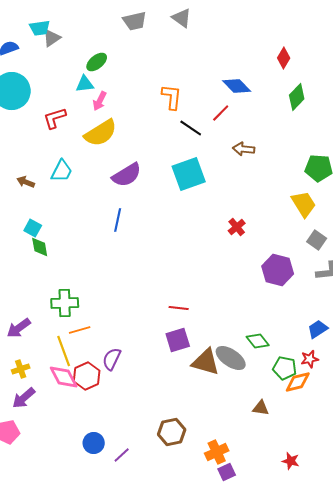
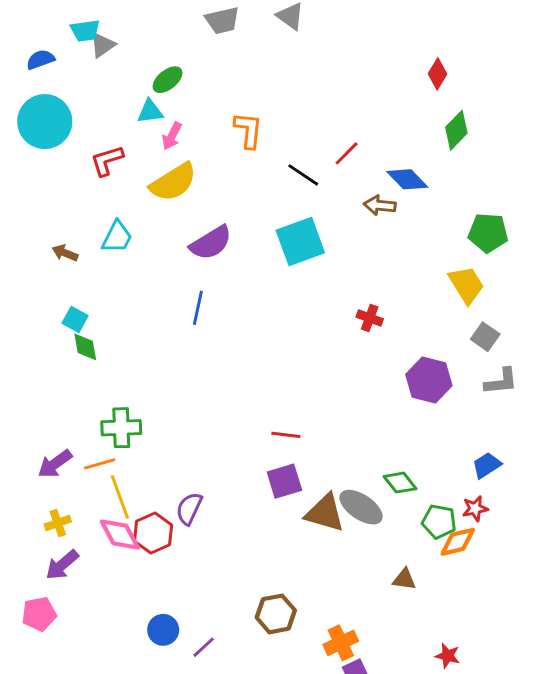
blue diamond: (237, 86) -> (407, 179), moved
orange L-shape: (172, 97) -> (248, 130), moved
red cross: (237, 227) -> (370, 318), turned -30
orange line: (80, 330) -> (100, 464), moved

